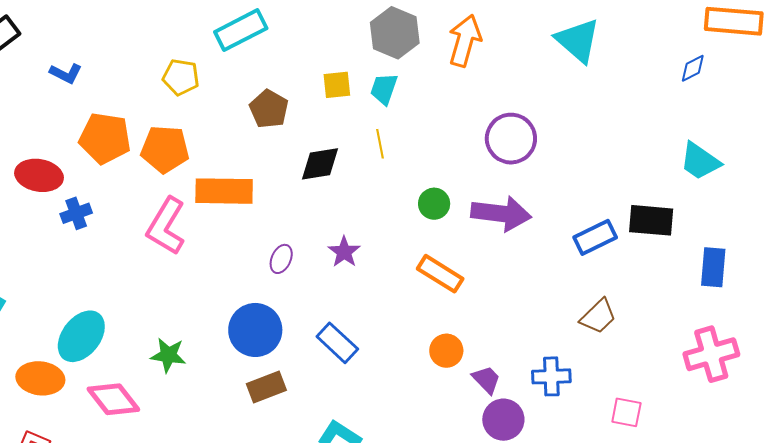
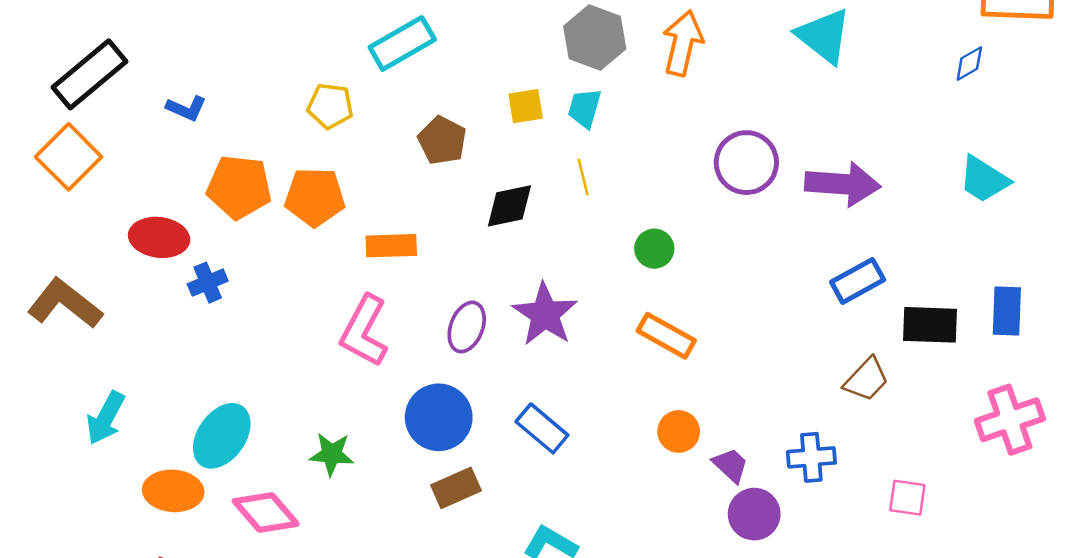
orange rectangle: (224, 191) -> (391, 246), size x0.7
purple arrow: (501, 214) -> (843, 184), moved
black rectangle: (651, 220) -> (930, 325), moved
pink L-shape: (166, 226) -> (364, 331), moved
purple star: (344, 252) -> (545, 314), size x1.6
purple ellipse: (281, 259) -> (467, 327), size x1.4

